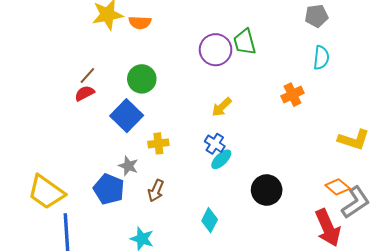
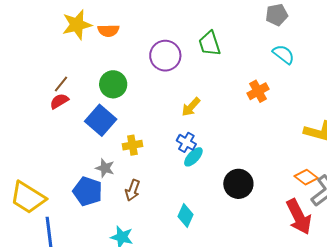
purple circle: (216, 50) -> (165, 56), moved
cyan semicircle: (321, 58) -> (283, 54), turned -55

